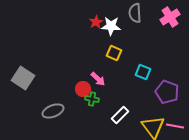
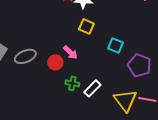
green cross: (92, 99) -> (72, 83), moved
gray ellipse: (53, 111) -> (25, 56), moved

